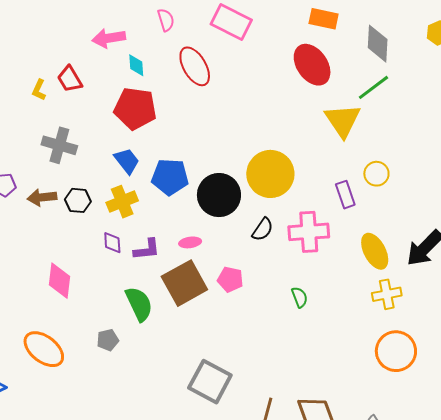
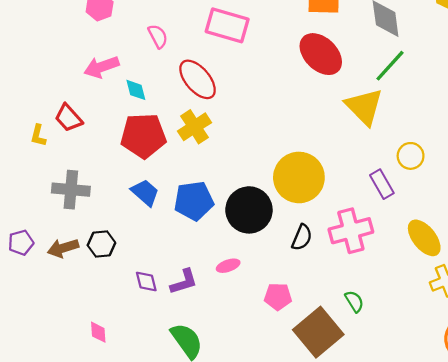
yellow cross: (122, 202) -> (194, 127), moved
pink diamond: (60, 281) -> (98, 332), size x0.6
brown square: (184, 283) -> (318, 332), moved

